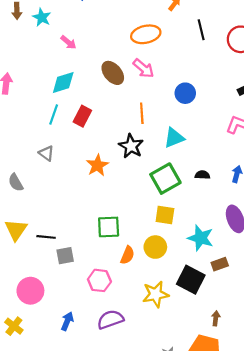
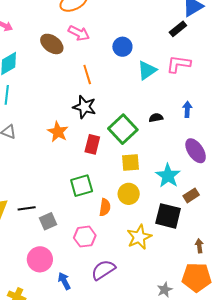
red rectangle: (82, 116) -> (92, 144), moved
cyan triangle: (174, 138) -> (147, 70), moved
cyan star: (201, 238) -> (168, 176), turned 30
pink circle: (30, 291) -> (40, 259), moved
blue arrow: (67, 321) -> (64, 281), turned -36

